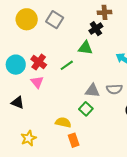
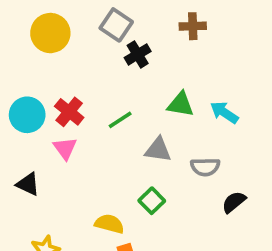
gray square: (55, 20) -> (116, 25), moved
black cross: (96, 29) -> (138, 54), moved
green triangle: (85, 48) -> (181, 104), moved
gray triangle: (92, 91) -> (158, 150), moved

